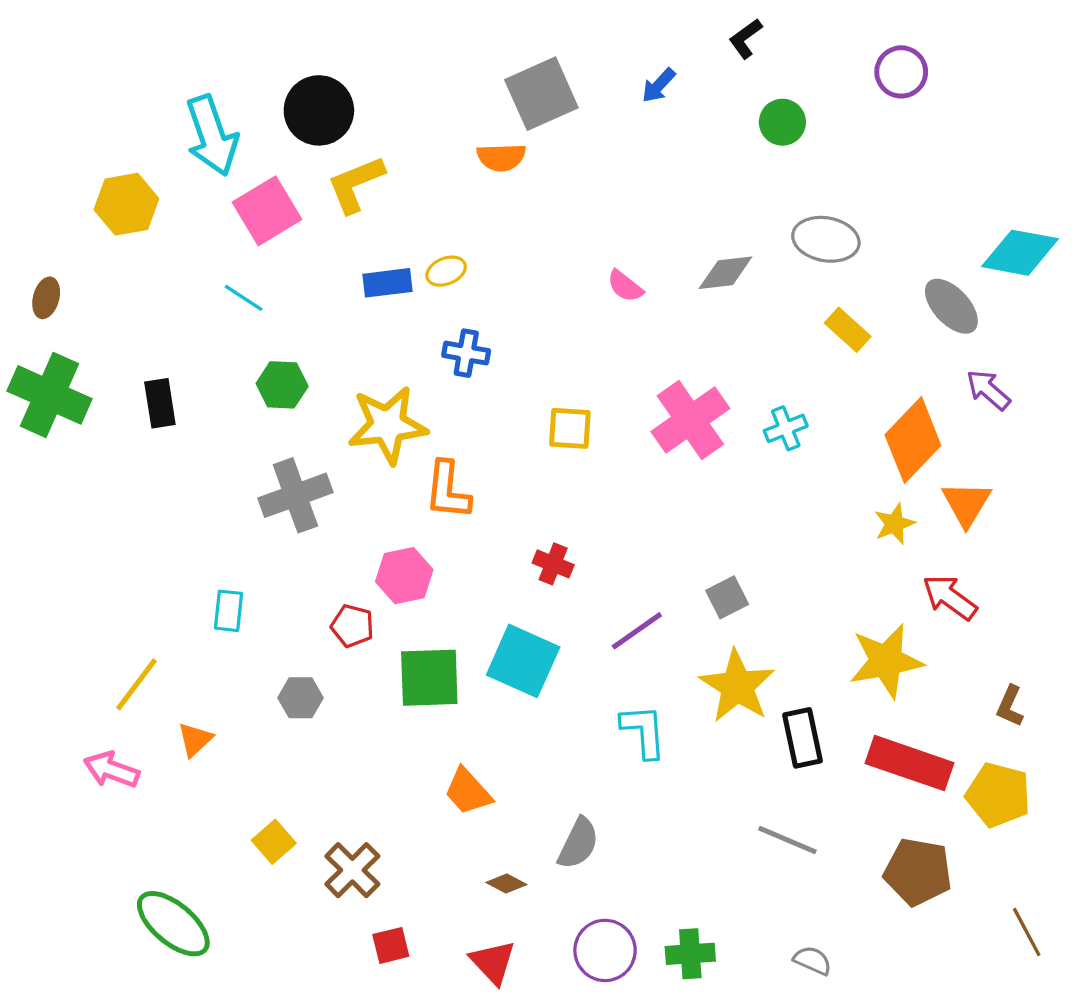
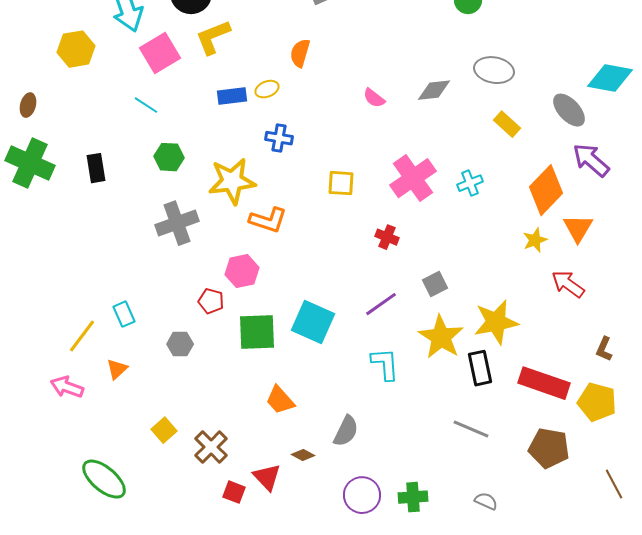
orange semicircle: (501, 157) -> (300, 53), moved, turned 108
purple arrow: (988, 390) -> (591, 160), size x1.4
orange L-shape: (448, 490) -> (268, 220), turned -78
red cross: (553, 564) -> (387, 237), moved
cyan rectangle: (229, 611) -> (124, 314), moved, turned -30
yellow star: (886, 661) -> (496, 322), moved
red square: (391, 945) -> (234, 492), turned 35
red triangle: (493, 962) -> (267, 477), moved

